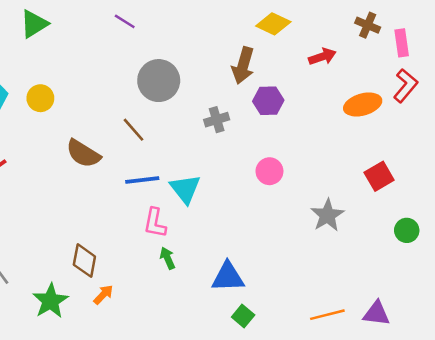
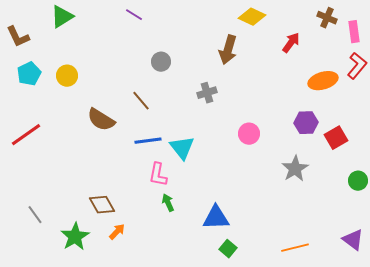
red arrow: (322, 57) -> (291, 43), turned -35
gray circle: (159, 81) -> (161, 62), size x0.6
purple hexagon: (268, 101) -> (306, 123), moved
brown diamond: (84, 261) -> (102, 205), turned -40
purple triangle: (376, 313) -> (353, 240), moved, turned 30

